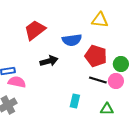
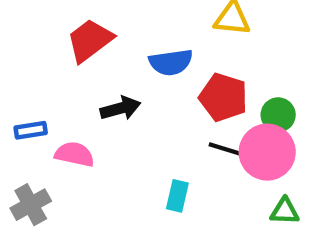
pink circle: (116, 81) -> (267, 152), size x1.6
pink semicircle: (17, 82) -> (74, 154), moved
green triangle: (107, 109) -> (285, 211), moved

